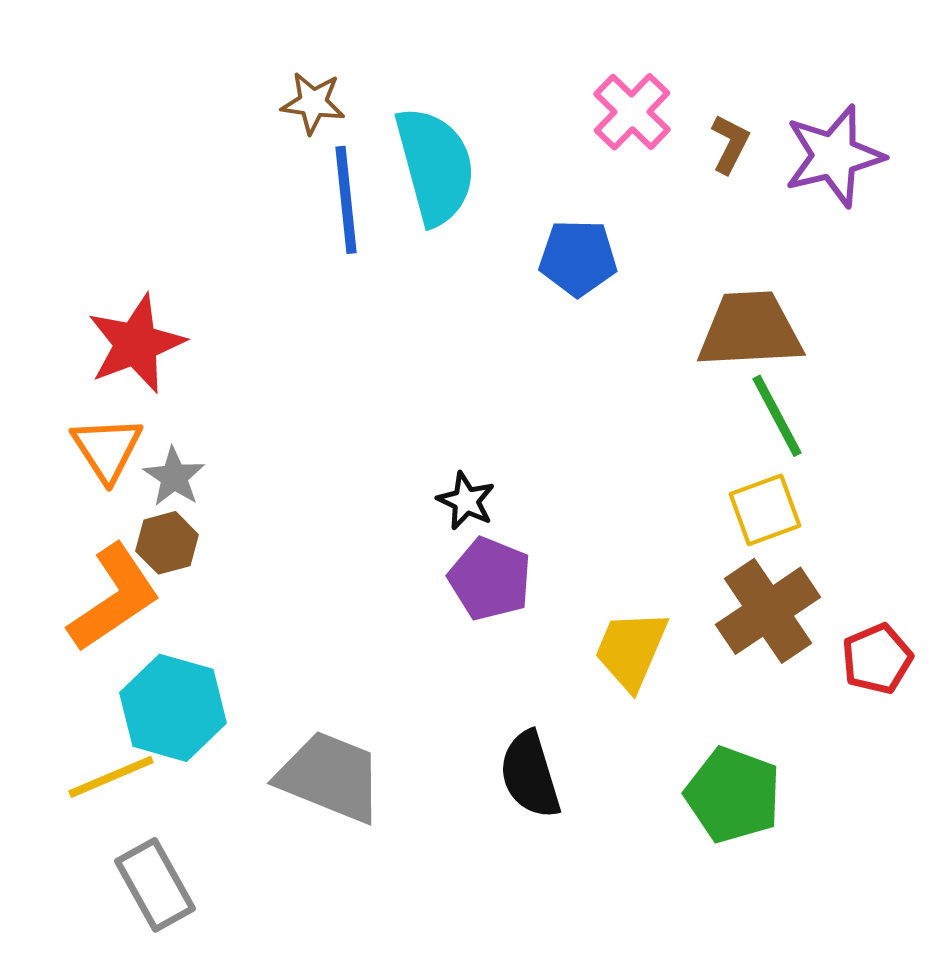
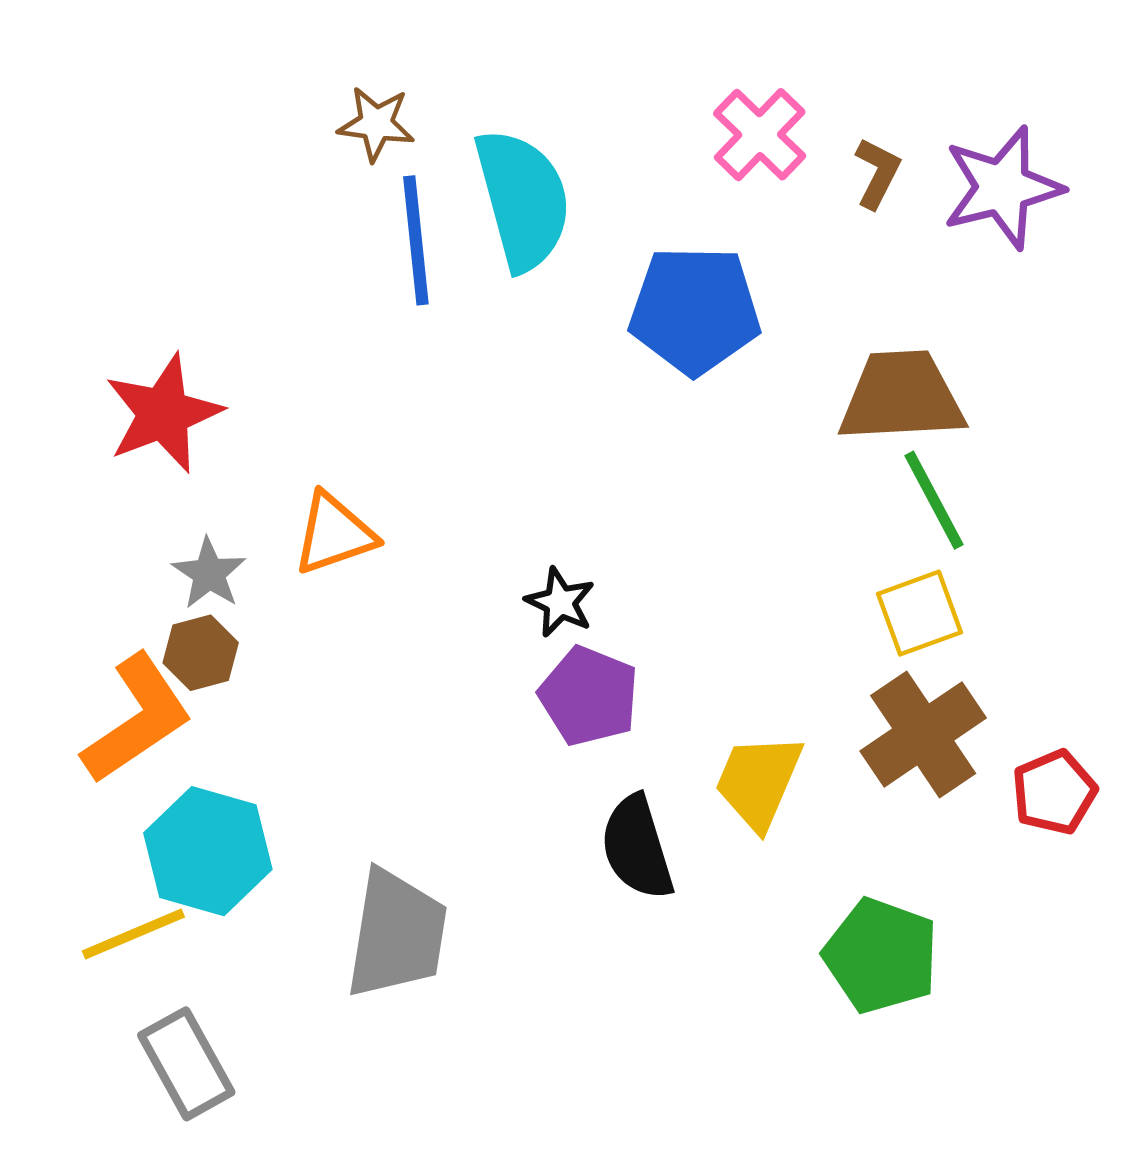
blue pentagon: (578, 258) -> (695, 310), size x1.4
orange triangle: (107, 449) -> (334, 534), moved, turned 44
black semicircle: (530, 775) -> (637, 847), moved
gray trapezoid: (330, 777) -> (397, 934), turned 77

